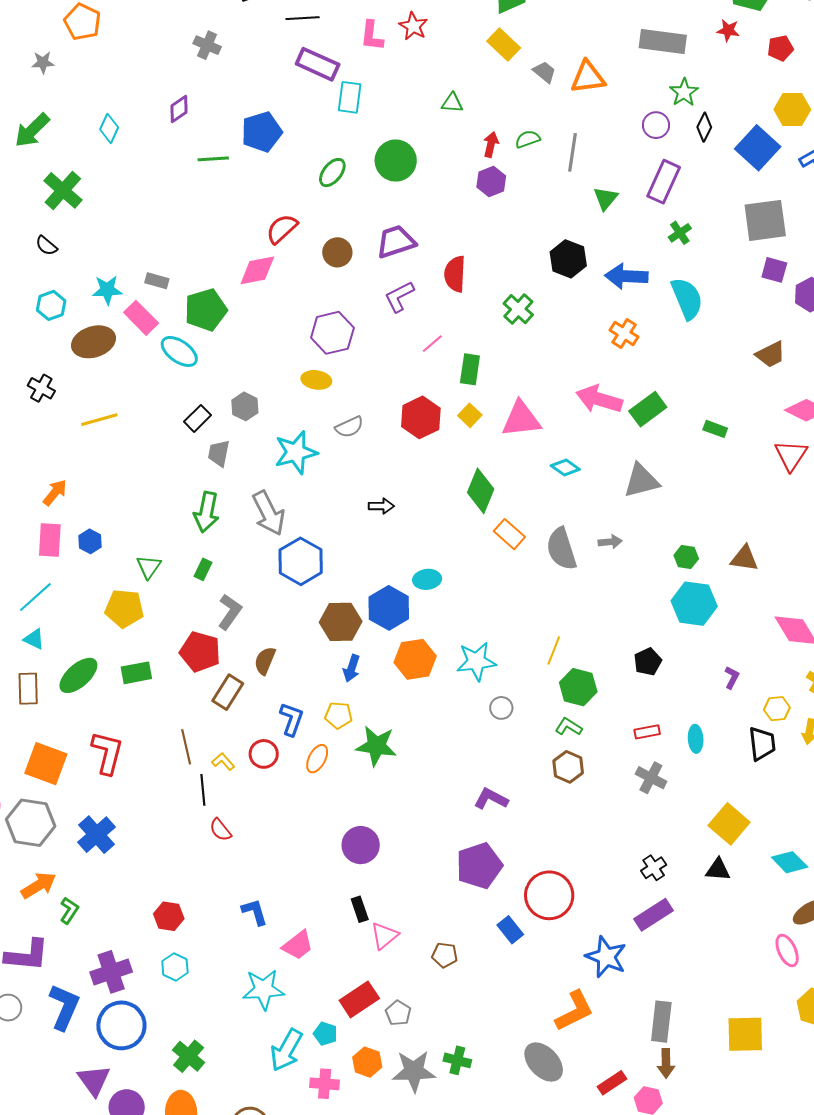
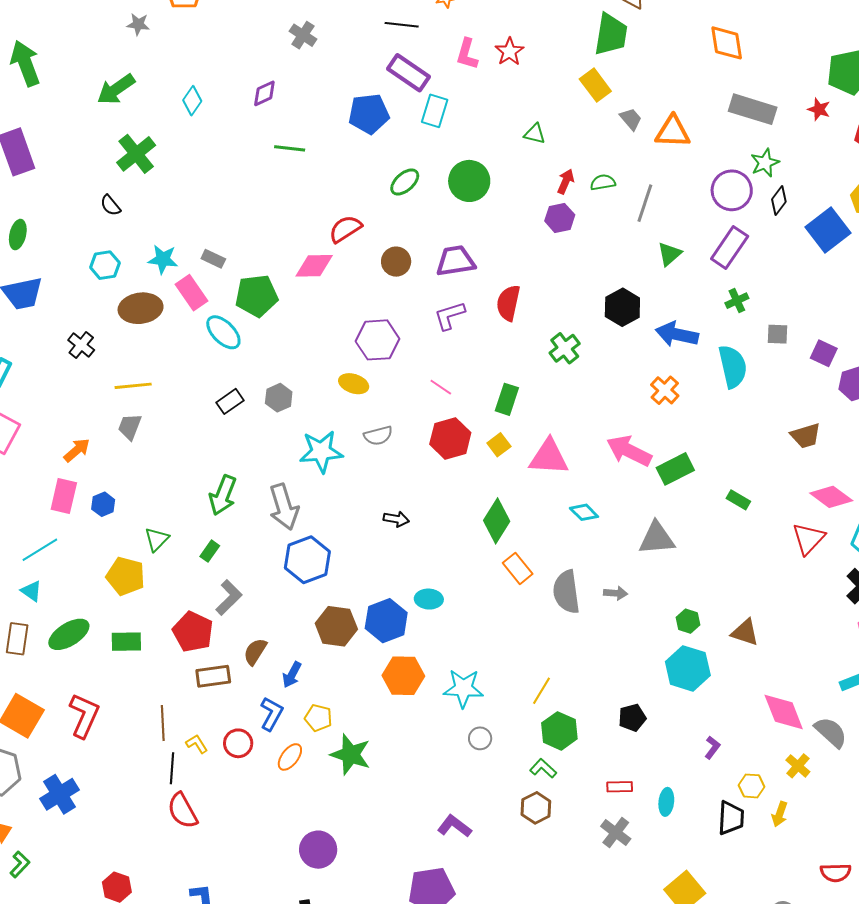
purple circle: (656, 125) -> (732, 190), size x1.5
blue pentagon: (262, 132) -> (369, 114), moved
gray square: (765, 220) -> (777, 334), moved, size x0.5
pink line: (432, 344) -> (441, 387), moved, turned 65
gray trapezoid: (219, 453) -> (130, 427), moved
blue arrow: (352, 668) -> (292, 675), moved
brown rectangle: (228, 692) -> (213, 676), turned 40
red semicircle: (220, 830) -> (183, 811), size x1.5

